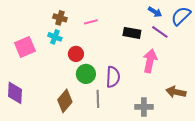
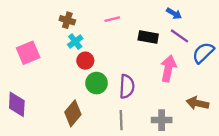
blue semicircle: (181, 16) -> (203, 53), moved
pink line: (91, 22) -> (112, 19), moved
cyan cross: (55, 37) -> (75, 42), moved, turned 32
gray line: (98, 99) -> (121, 120), moved

